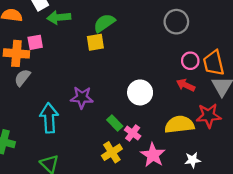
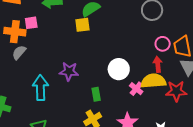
red arrow: (186, 85) -> (158, 64), turned 56
green rectangle: (115, 123) -> (96, 94), turned 32
yellow semicircle: (179, 125) -> (153, 81), moved
pink cross: (133, 133) -> (136, 89), moved

